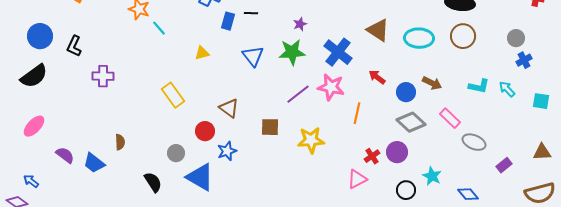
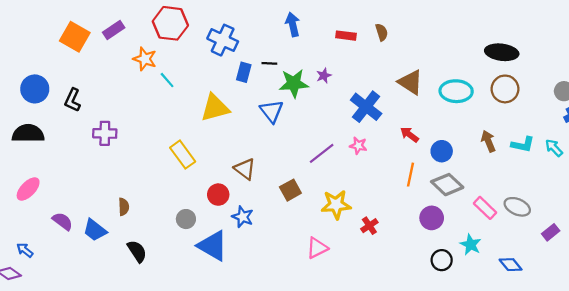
green star: (292, 52) -> (294, 83), moved
yellow triangle: (202, 53) -> (215, 108), size x1.8
black semicircle: (34, 76) -> (28, 133), turned -144
brown arrow: (432, 83) -> (488, 141), moved, turned -138
pink star: (331, 87) -> (358, 146), size x0.6
orange line: (357, 113) -> (411, 175), moved
pink rectangle: (450, 118) -> (485, 208), moved
brown square: (270, 127) -> (290, 190), turned -30
blue star: (227, 151) -> (243, 217), turned -30
red cross: (372, 156) -> (369, 226), moved
pink triangle: (357, 179) -> (317, 248), moved
black semicircle: (153, 182) -> (137, 251), moved

